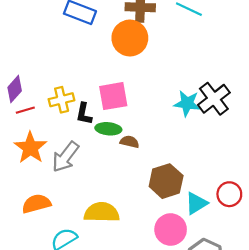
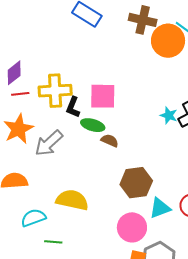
orange circle: (130, 38) -> (168, 41), moved
yellow cross: (62, 100) -> (55, 91), size x1.4
cyan star: (187, 103) -> (169, 115), size x0.7

